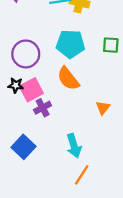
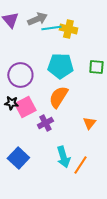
orange semicircle: (68, 79) -> (58, 97), turned 70
purple cross: (43, 108) -> (45, 123), moved
orange line: (82, 175) -> (80, 165), moved

